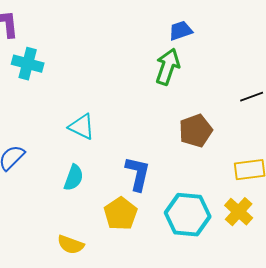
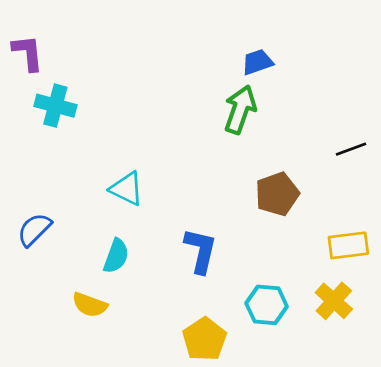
yellow pentagon: (121, 214) -> (205, 339), moved
cyan hexagon: (188, 215) -> (267, 305), size x0.7
yellow semicircle: (71, 245) -> (90, 305), moved

